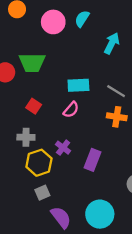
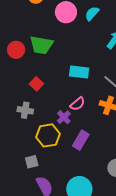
pink semicircle: (71, 110) -> (78, 104), moved
purple cross: (63, 148) -> (64, 117), moved
yellow hexagon: (39, 163) -> (48, 135), moved

